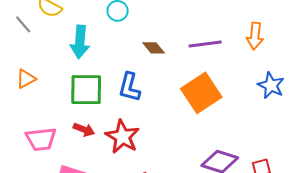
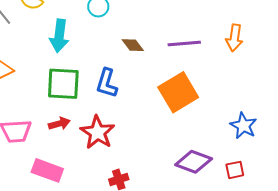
blue star: (271, 85) -> (243, 126), moved
red arrow: (84, 130) -> (59, 124), turned -40

